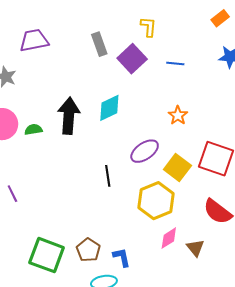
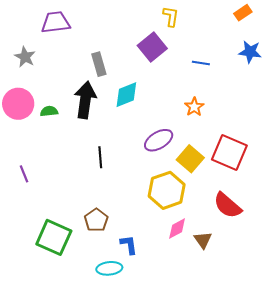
gray rectangle: (99, 44) -> (99, 64), moved
blue line: (175, 64) -> (201, 63), moved
black line: (108, 176) -> (100, 157), moved
brown pentagon: (88, 250) -> (96, 220), moved

